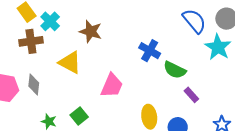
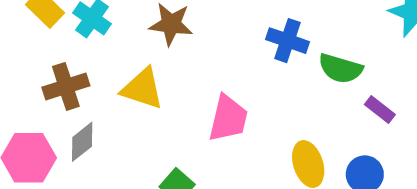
brown cross: (31, 41) -> (66, 86), moved
gray diamond: (34, 85) -> (82, 142), turned 55

